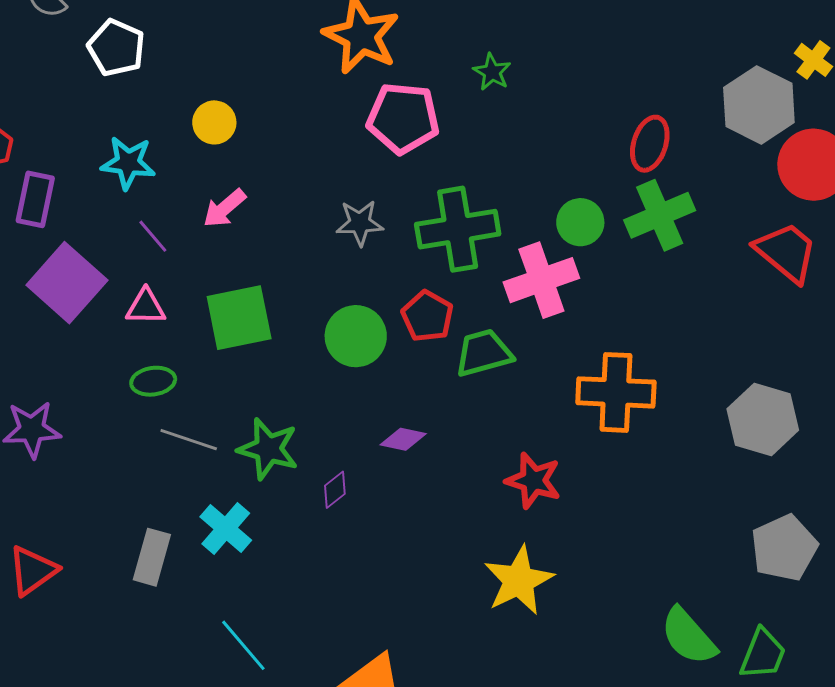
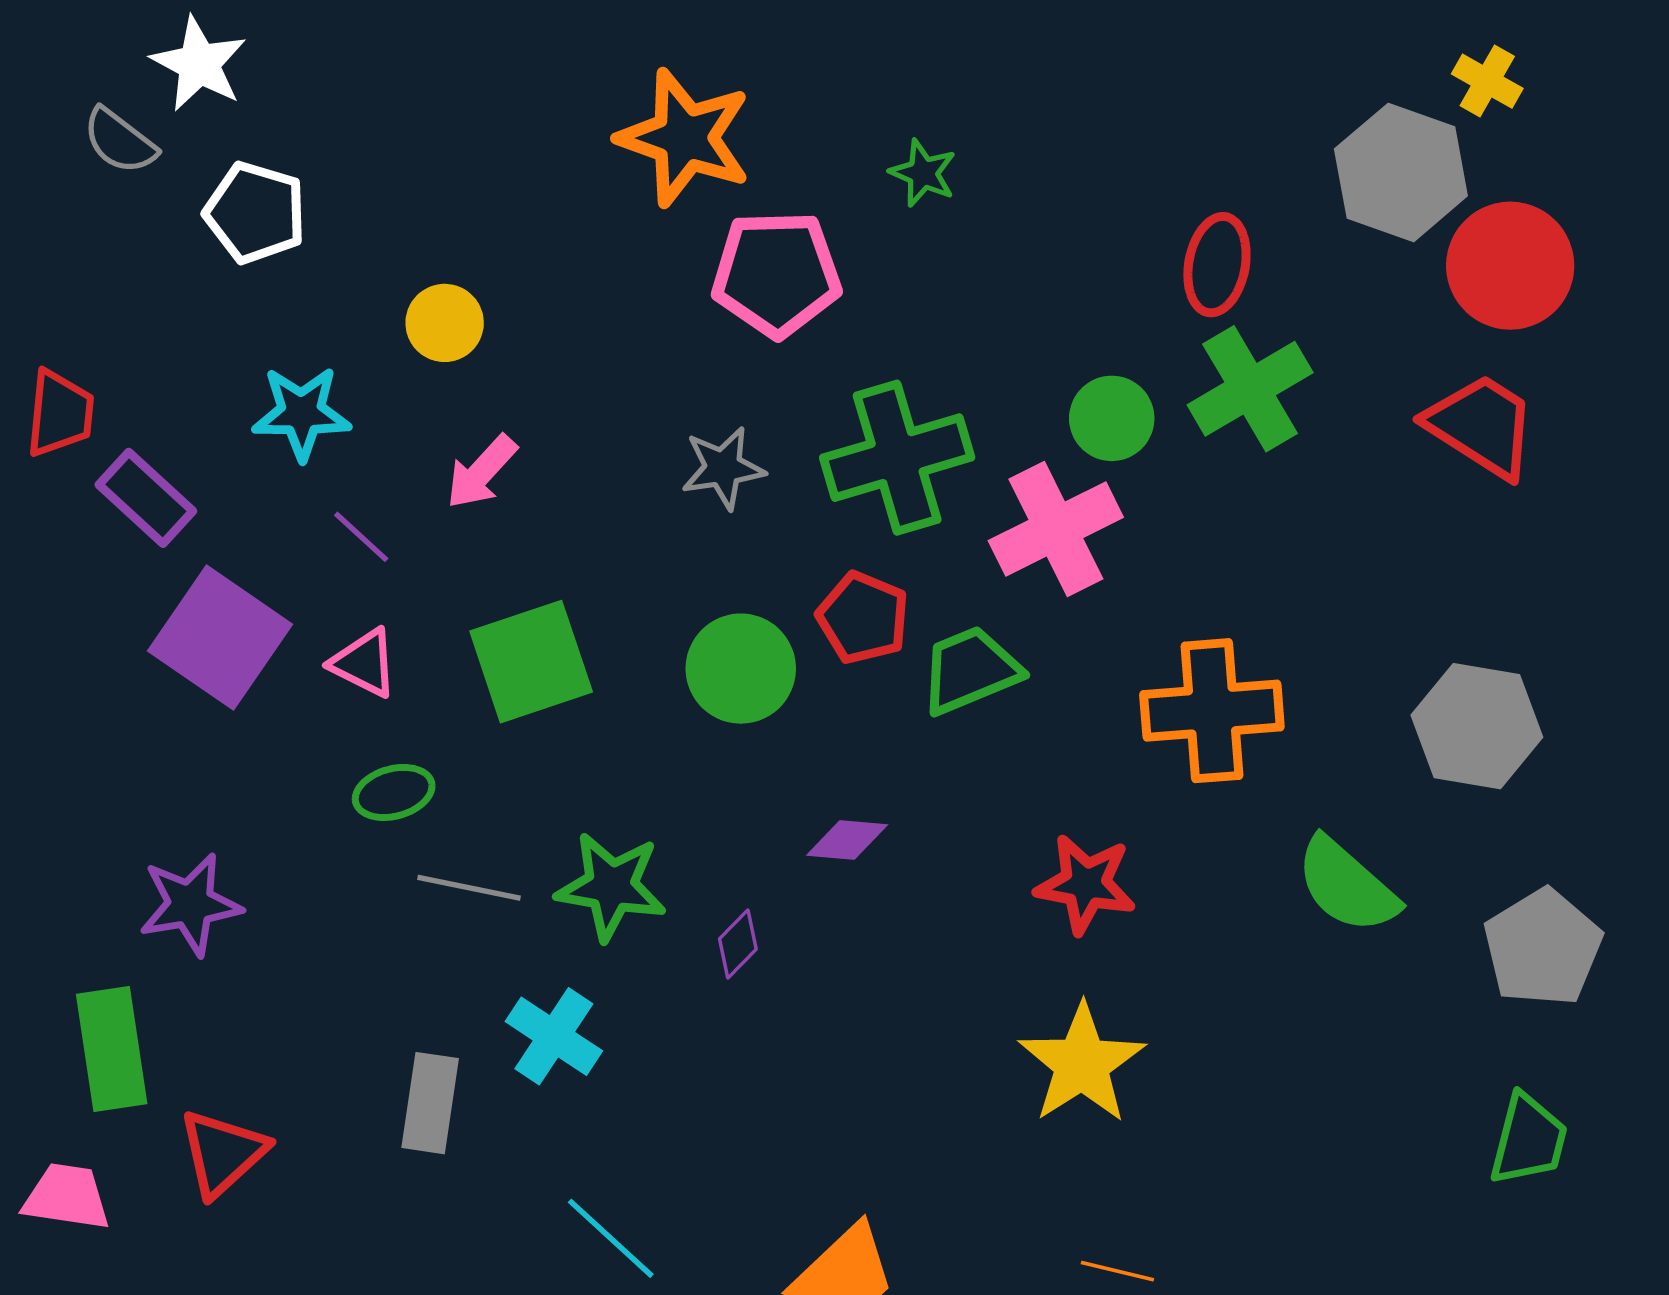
purple rectangle: (35, 199) -> (146, 498), turned -52
pink triangle: (146, 307) -> (364, 663), turned 33
green semicircle: (688, 636) -> (1347, 885), moved

